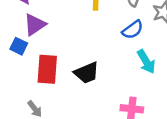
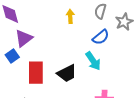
blue square: (19, 46) -> (12, 56), turned 32
cyan arrow: (146, 62) -> (93, 61), moved

